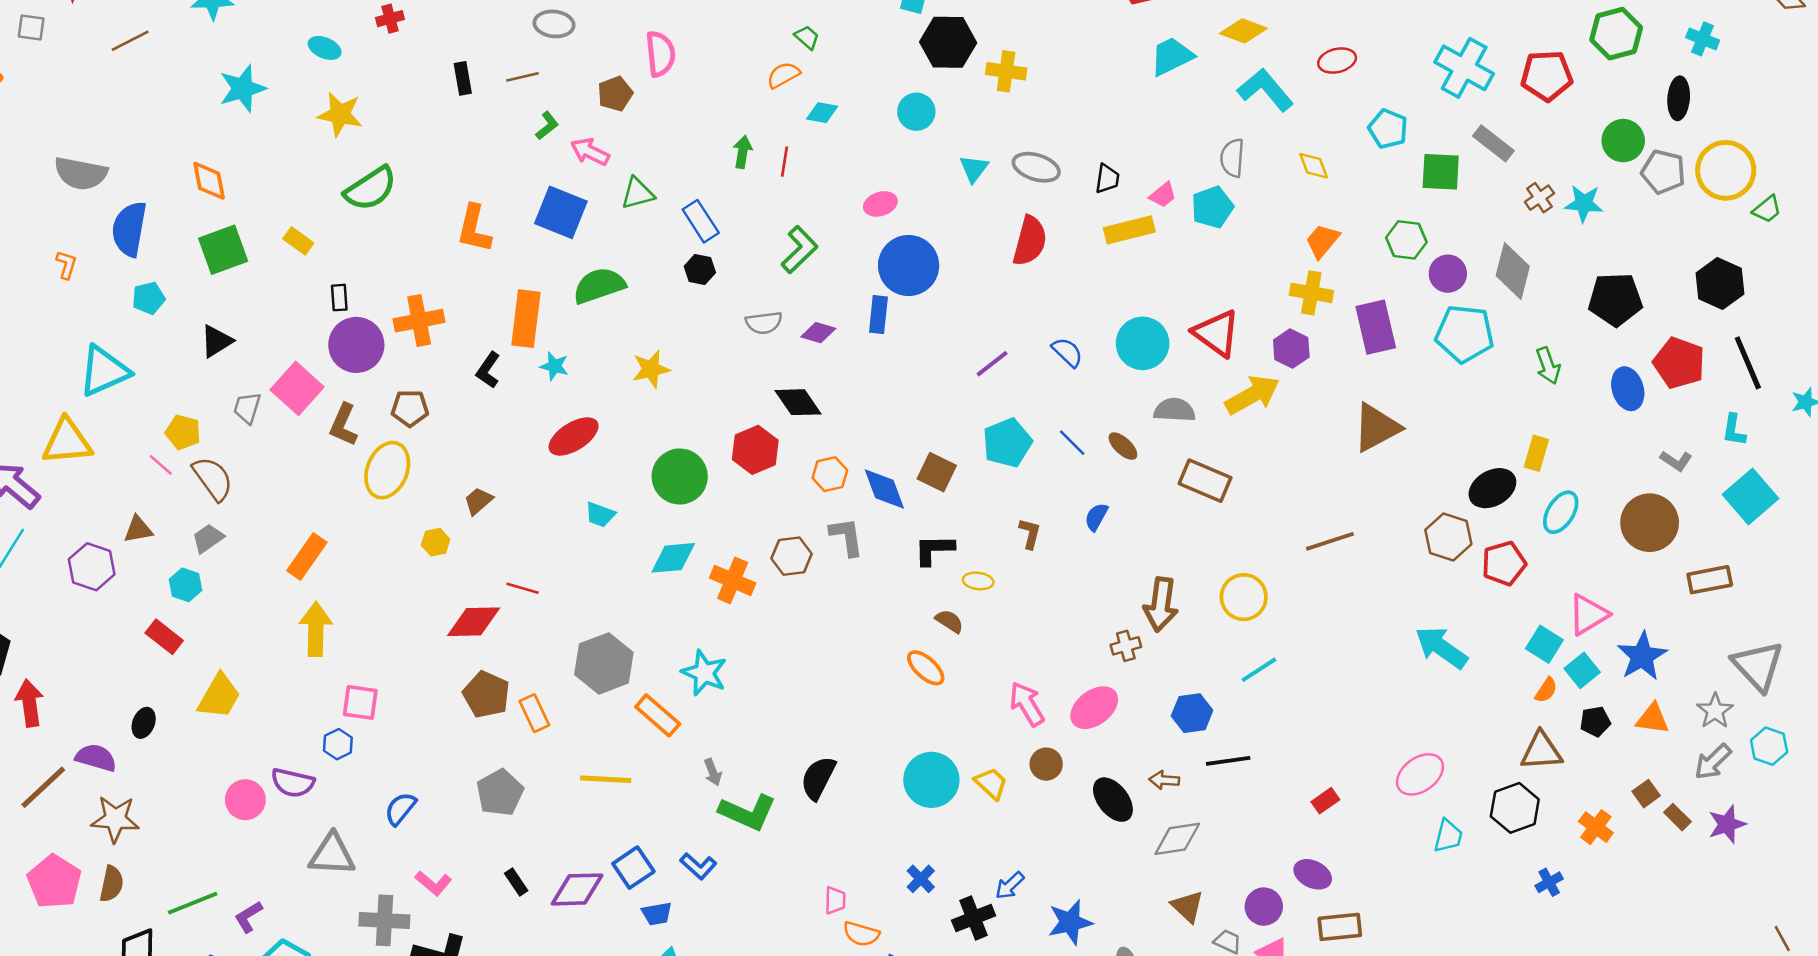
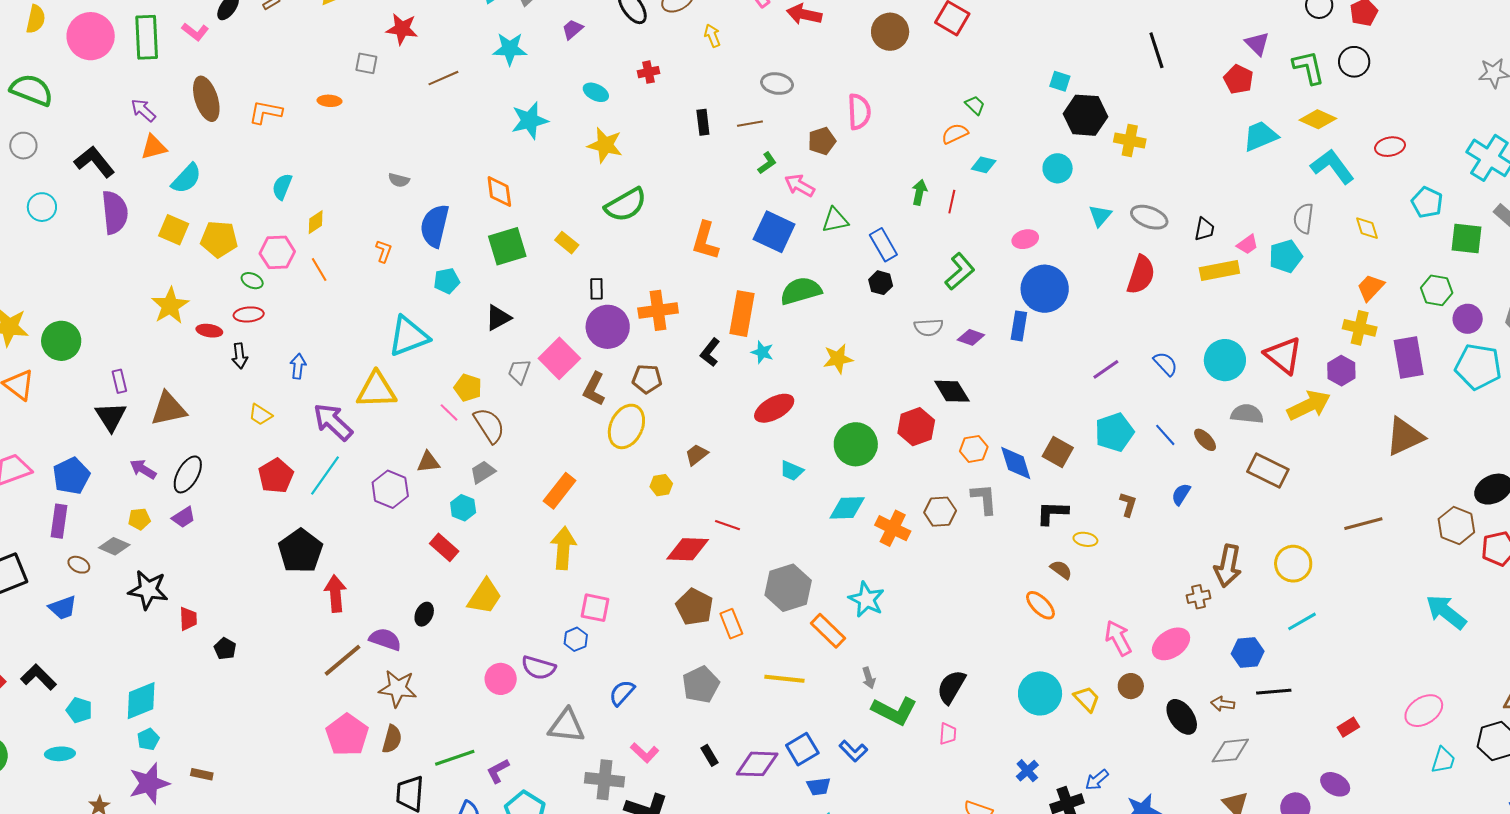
gray semicircle: (81, 173) -> (399, 180), size x0.5
pink trapezoid: (835, 900) -> (948, 734), moved

